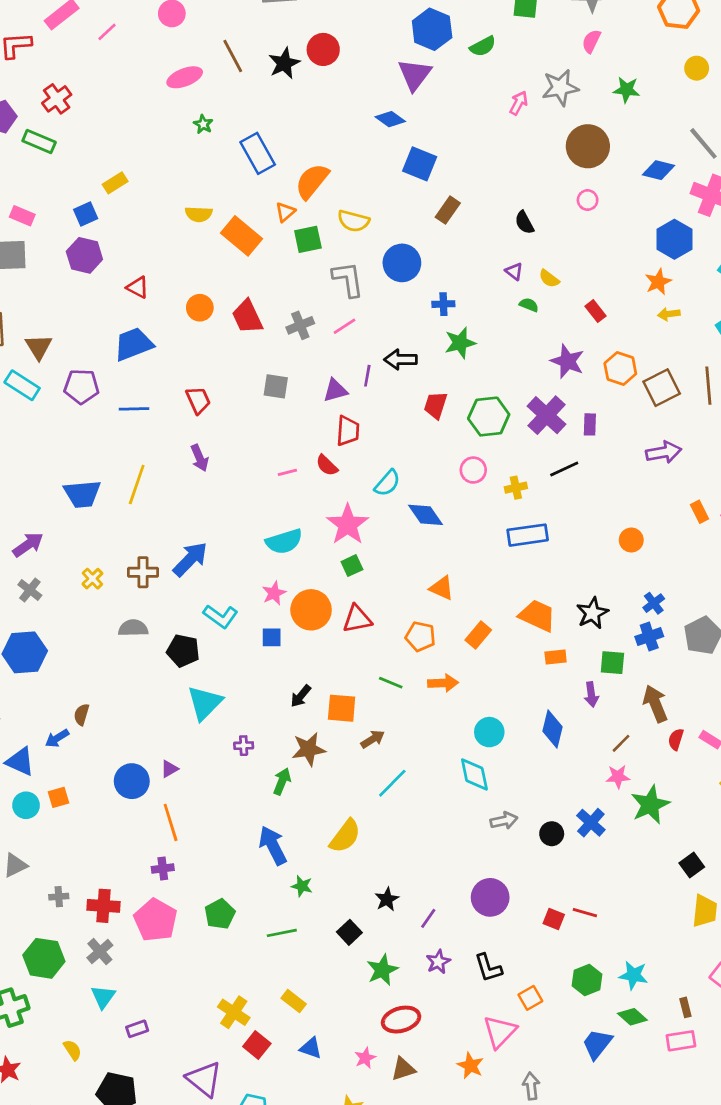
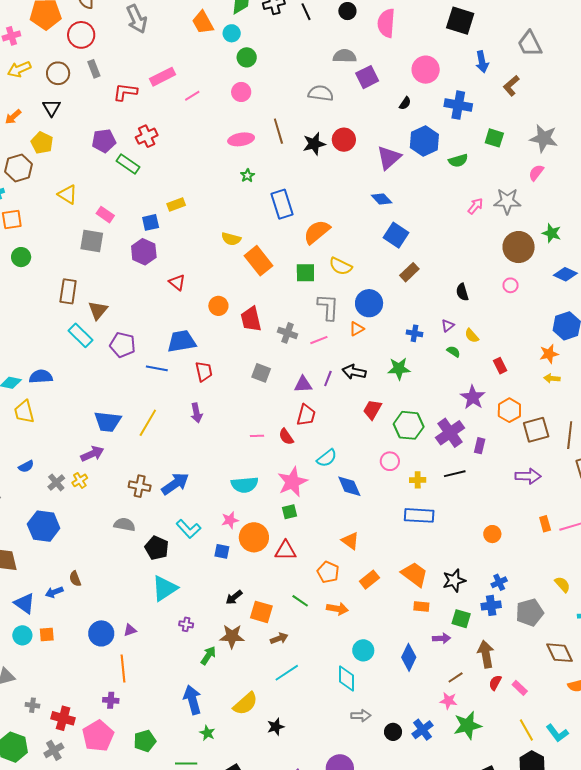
purple triangle: (415, 75) -> (389, 158), moved
green star: (627, 90) -> (552, 233), moved
orange triangle: (285, 212) -> (357, 329), moved
purple triangle: (514, 271) -> (448, 326), turned 32
blue cross: (443, 304) -> (415, 333), moved
gray cross: (300, 325) -> (288, 333), turned 30
blue trapezoid: (134, 344) -> (182, 341), moved
purple arrow: (28, 545) -> (92, 454), moved
yellow cross: (92, 579) -> (80, 480), moved
purple arrow: (591, 694) -> (441, 638), turned -96
brown semicircle: (82, 714) -> (75, 579), turned -49
black star: (387, 899) -> (276, 727), moved

